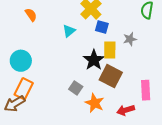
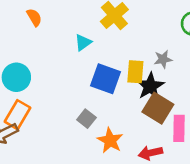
blue square: (102, 27) -> (106, 79), moved, size x1.6
black star: (94, 60) -> (150, 86), moved
brown square: (111, 76) -> (158, 108), moved

